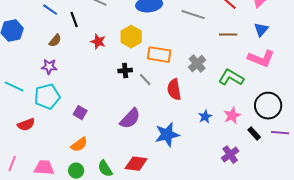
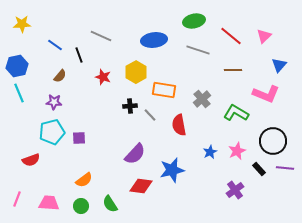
blue triangle: (261, 30) -> (279, 65), moved
cyan line: (14, 87) -> (19, 93), moved, turned 42
purple square: (80, 113) -> (79, 138), moved, turned -32
red diamond: (136, 164) -> (141, 186), moved

